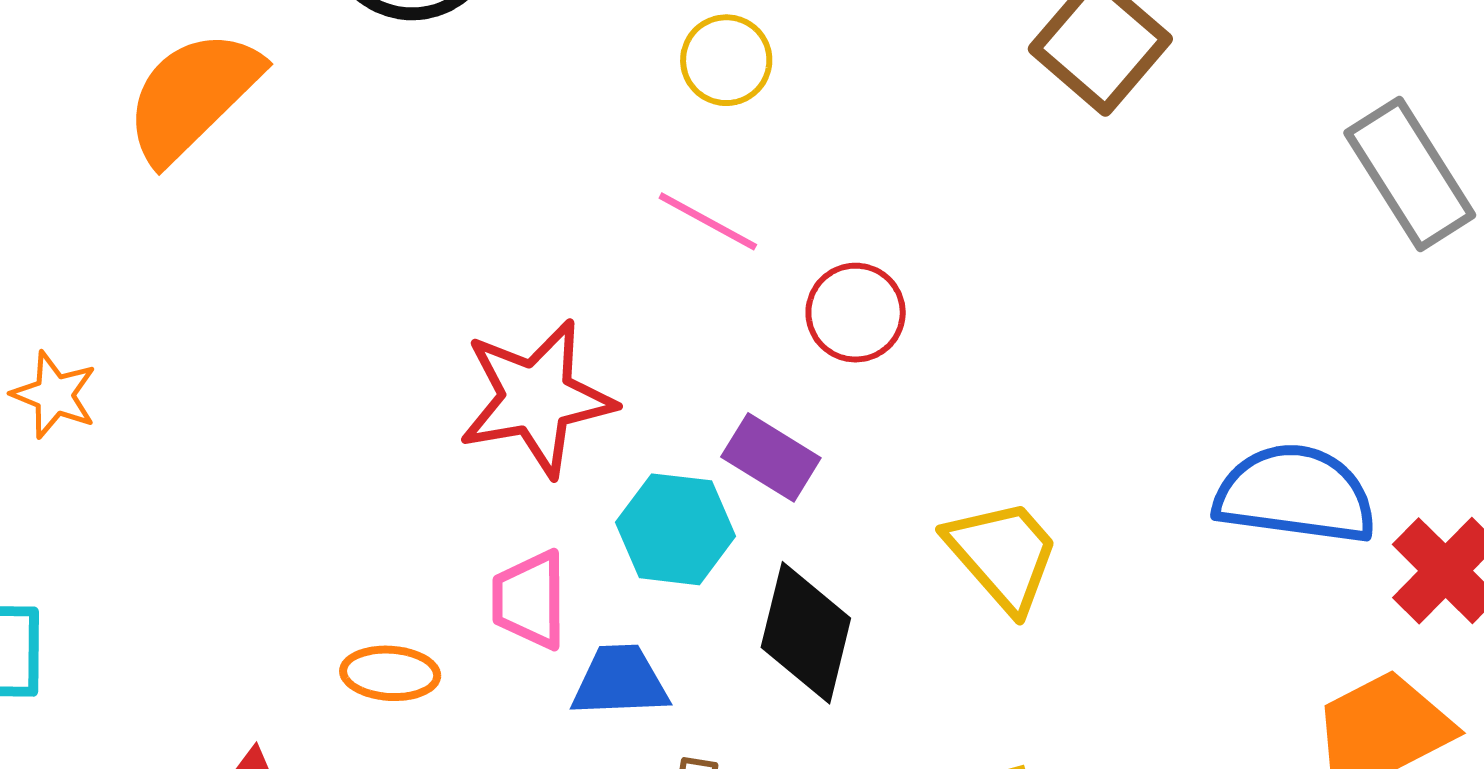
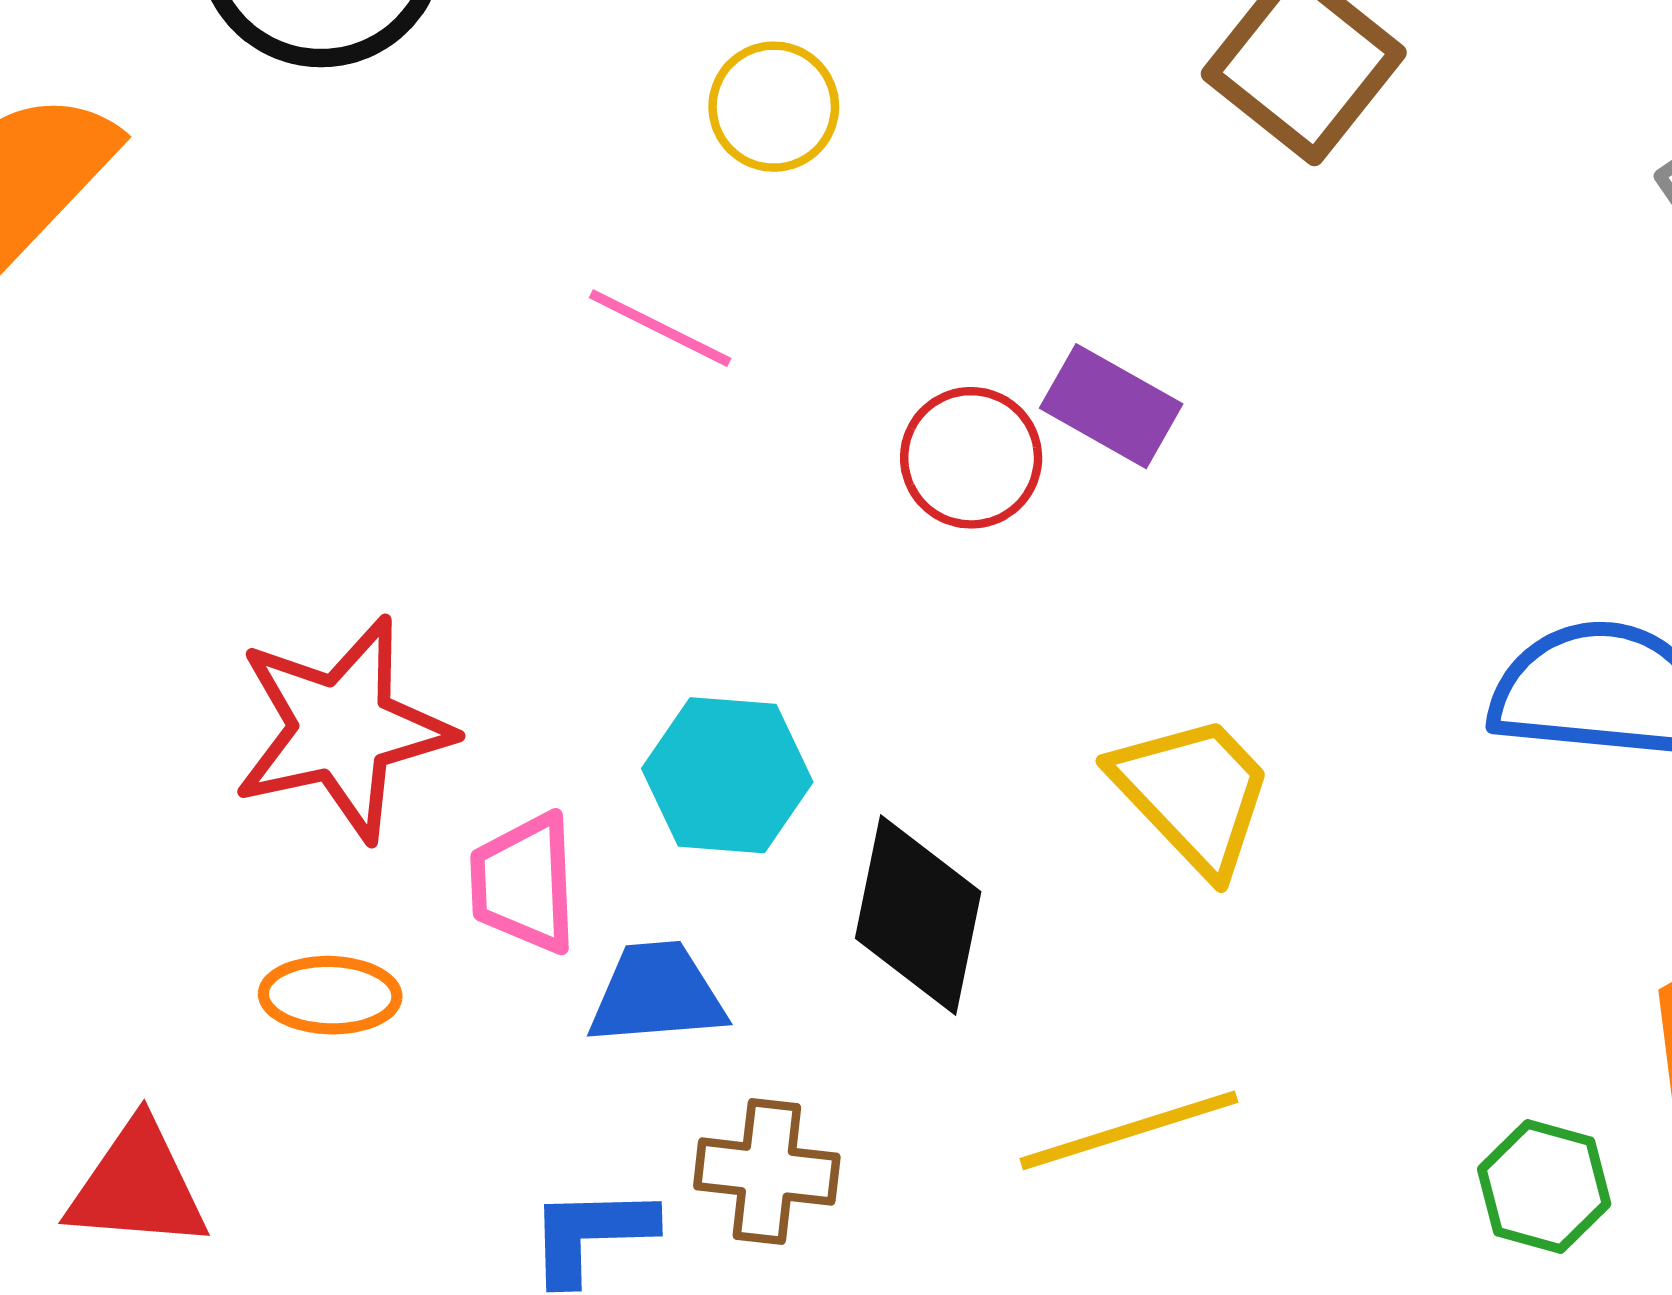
pink line: (708, 221) -> (660, 328), moved
red star: (537, 398) -> (342, 729), moved
purple rectangle: (771, 457) -> (1111, 406), moved

